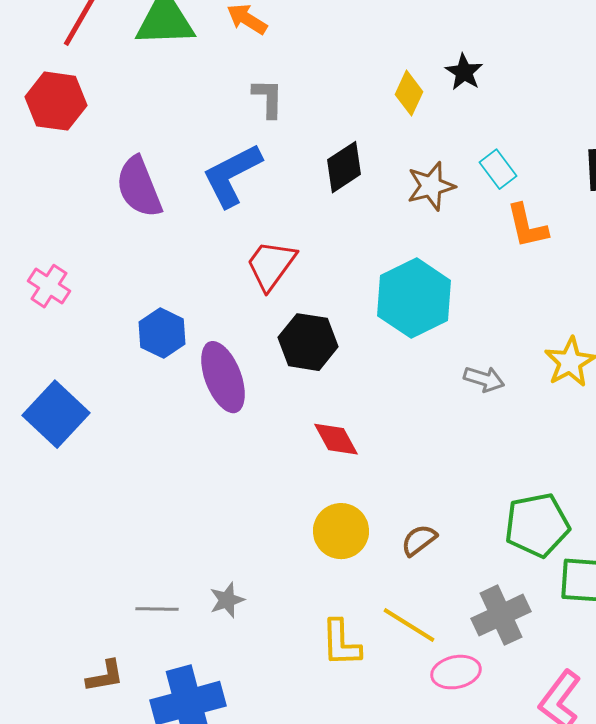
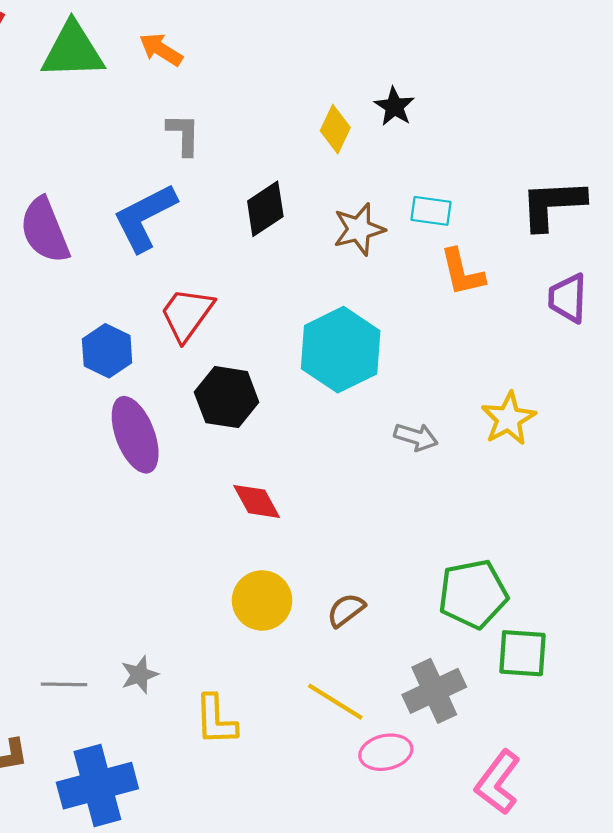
cyan rectangle: (498, 169) -> (431, 211), turned -45
blue hexagon: (162, 333) -> (107, 351), moved
yellow L-shape: (341, 643) -> (216, 720), moved

